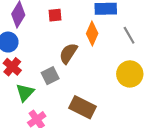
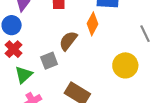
gray line: (129, 35) -> (145, 34), moved

